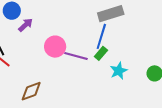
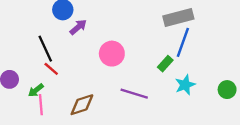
blue line: (101, 36) -> (183, 42), moved
purple line: (76, 56) -> (134, 94), moved

